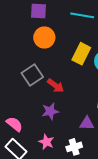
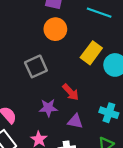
red arrow: (56, 86) -> (71, 92), moved
purple triangle: (87, 123) -> (75, 121), moved

